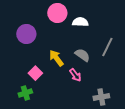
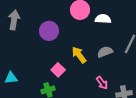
gray semicircle: (82, 55) -> (105, 52), turned -56
pink arrow: (75, 75) -> (102, 83), moved

